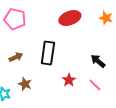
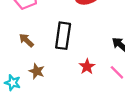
brown arrow: (16, 57) -> (26, 40), turned -112

